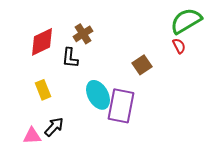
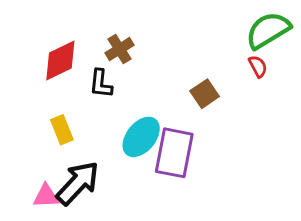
cyan ellipse: (98, 95) -> (141, 137), turned 68
black arrow: (54, 127) -> (78, 183), size x1.6

